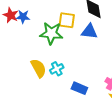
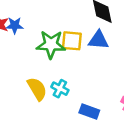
yellow square: (67, 20) -> (72, 41), moved
cyan cross: (57, 69) -> (60, 89), turned -32

